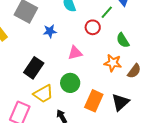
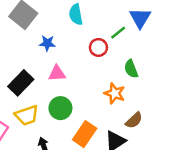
pink triangle: (75, 53) -> (57, 73), moved
brown semicircle: (134, 71) -> (134, 120), moved

